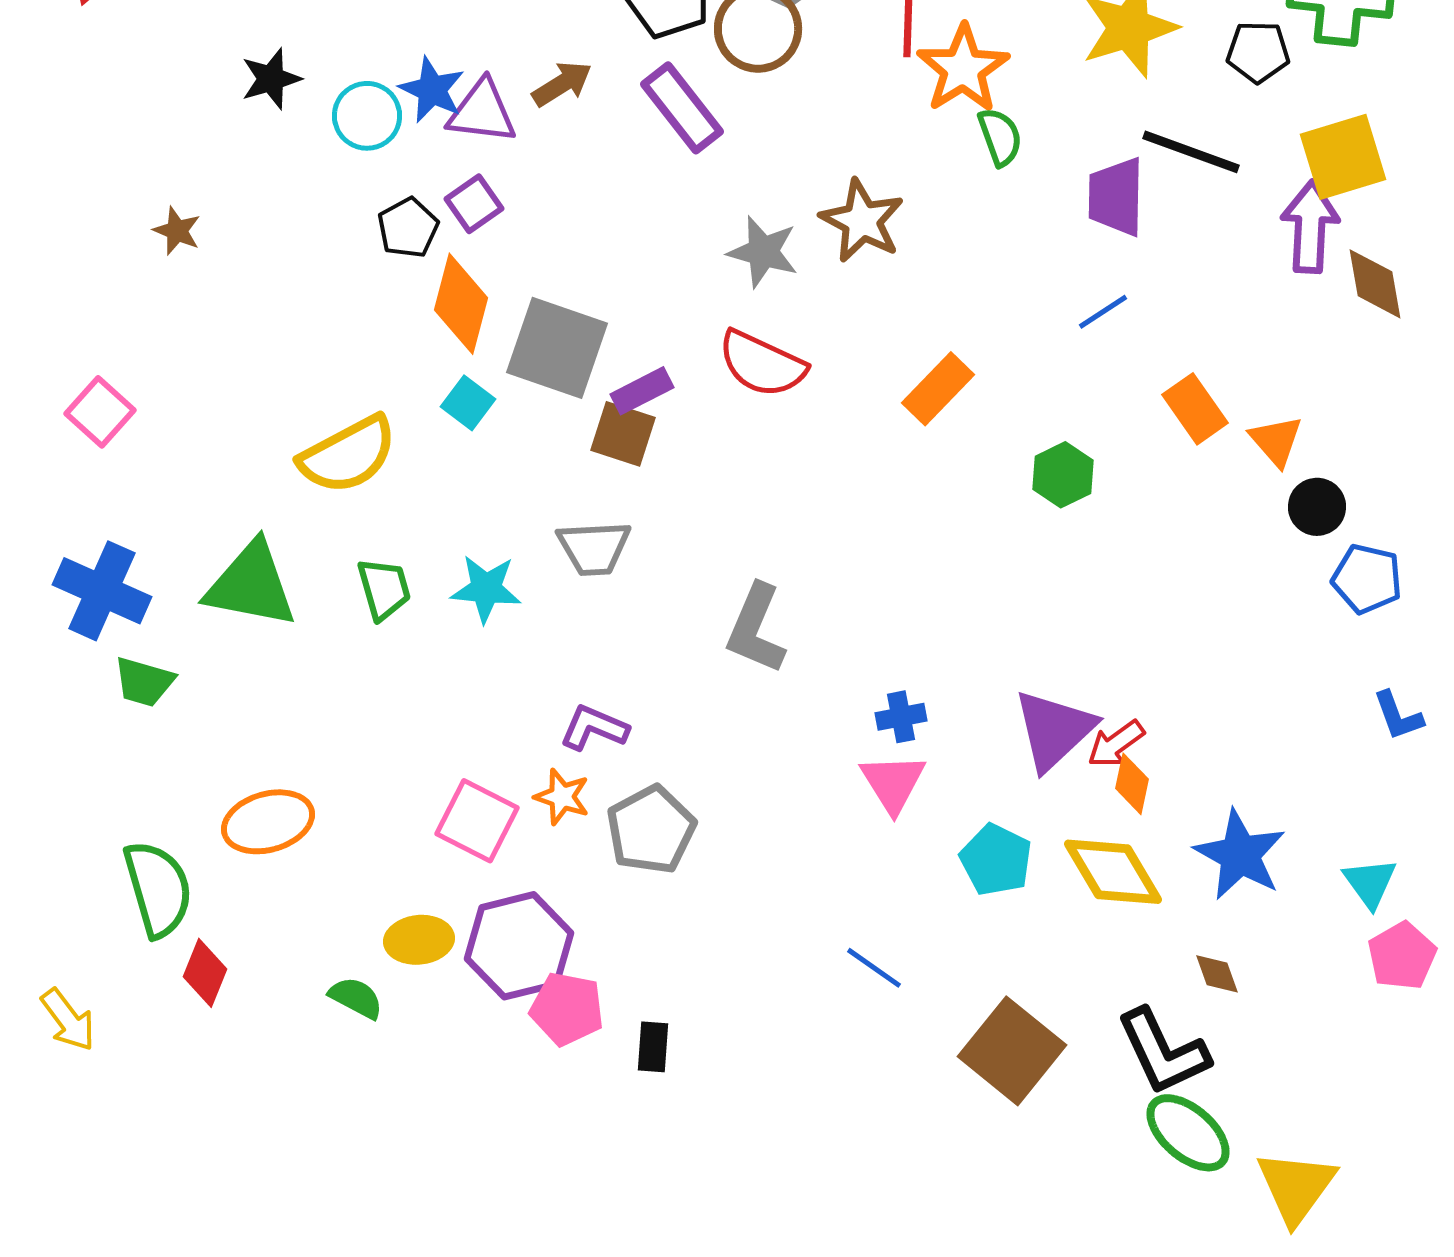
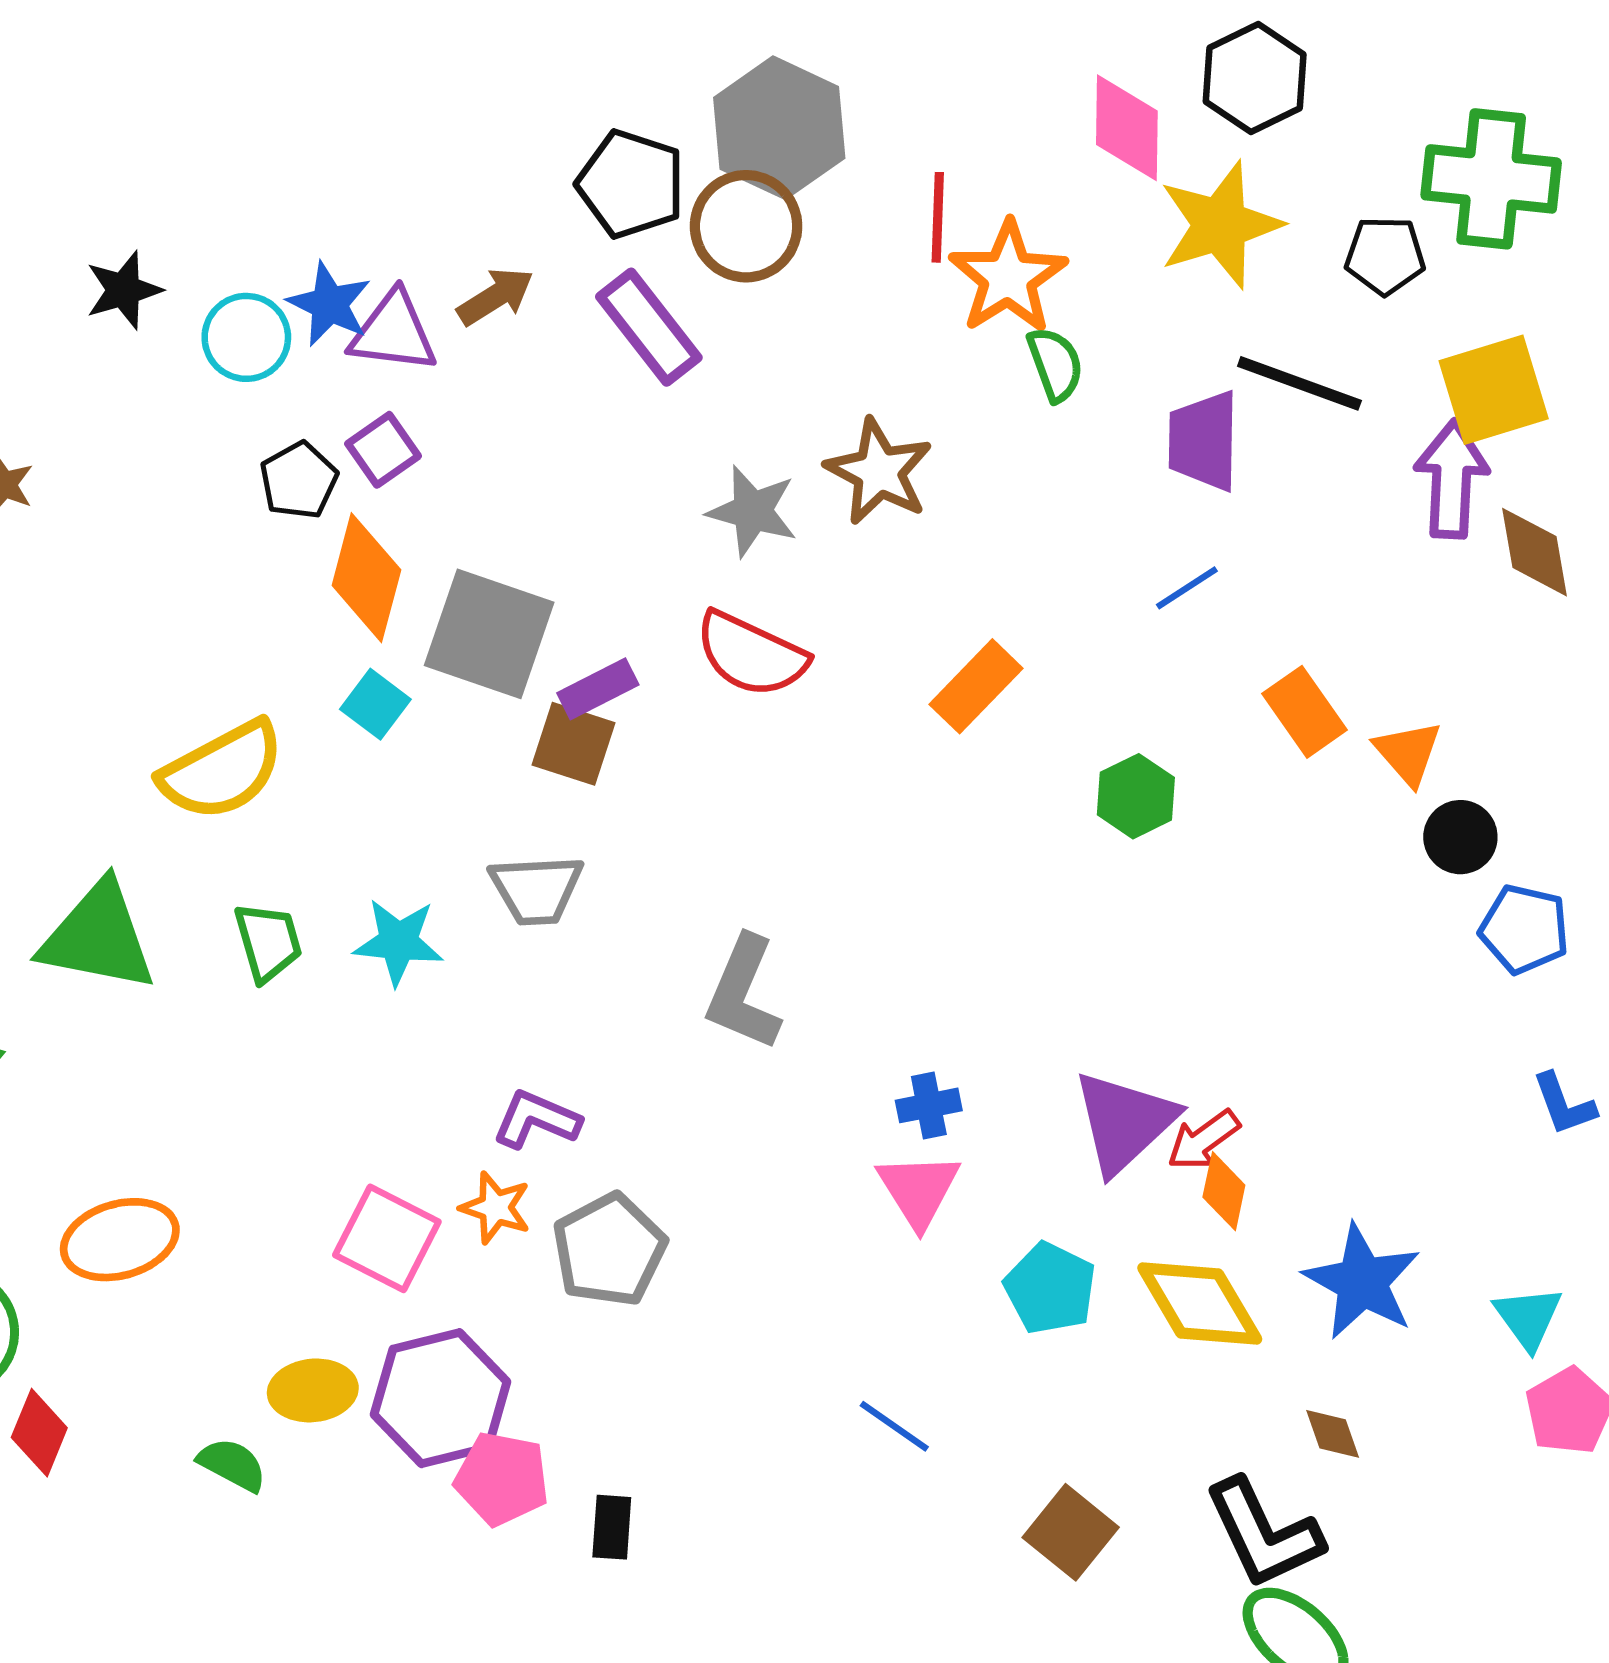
brown square: (1012, 1051) -> (1071, 1532), size x0.7

